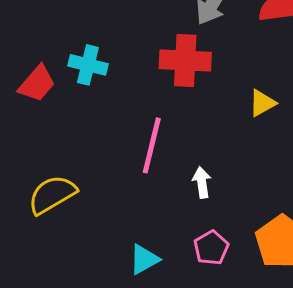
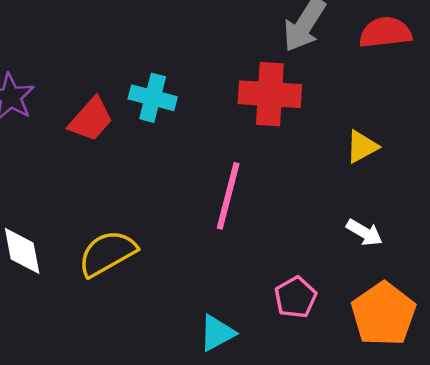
white arrow: (202, 182) -> (364, 233), moved, turned 128
pink pentagon: (211, 248) -> (295, 297), moved

